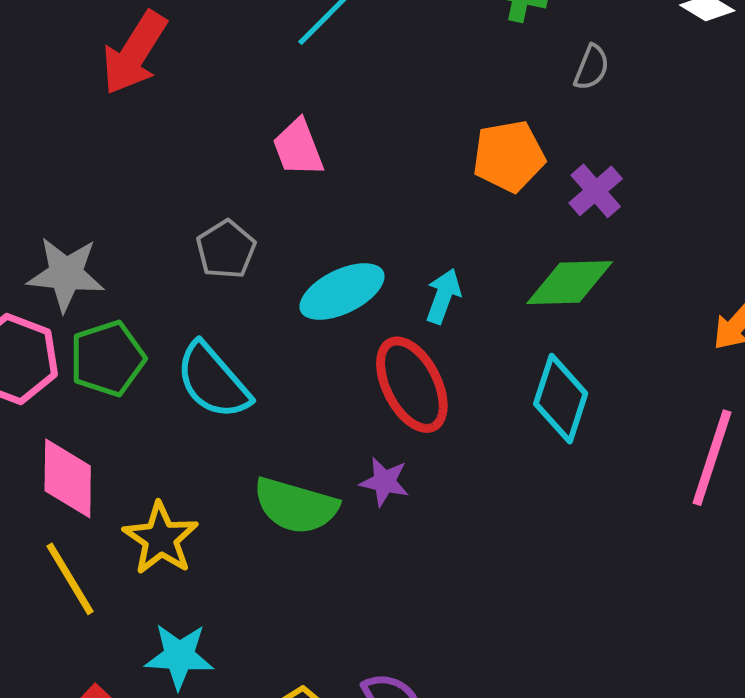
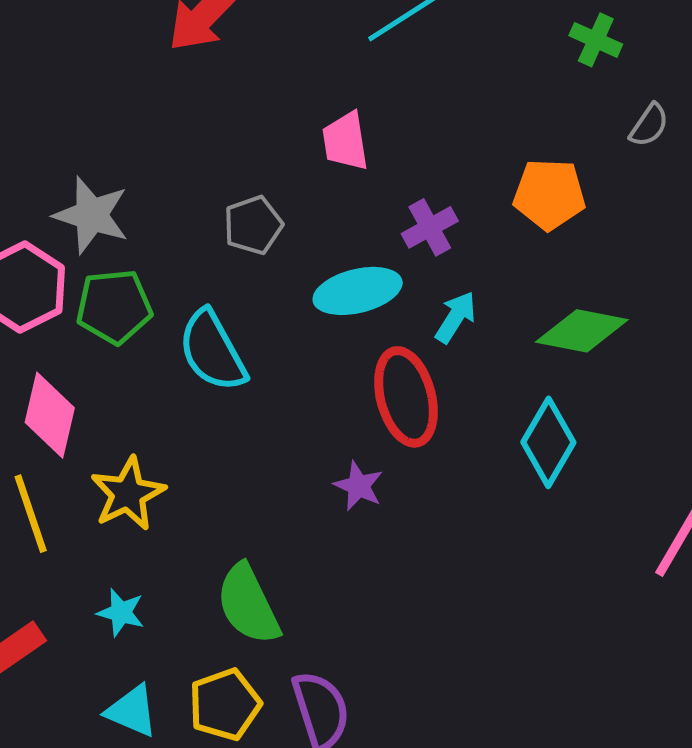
purple cross: (596, 191) -> (430, 227), moved
green semicircle: (296, 506) -> (248, 604), moved, turned 36
cyan star: (179, 656) -> (121, 612), size x0.7

